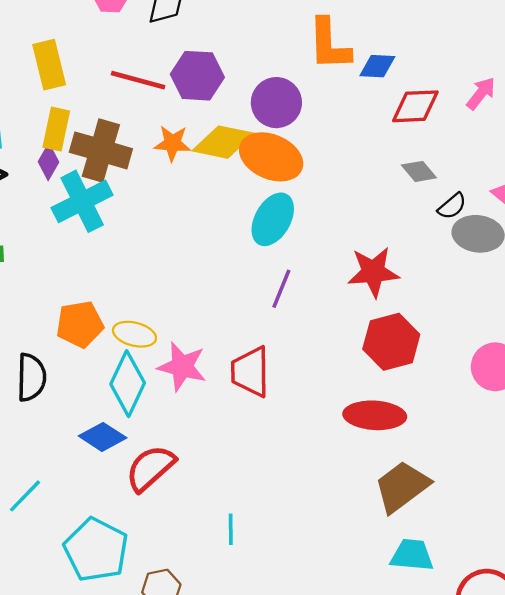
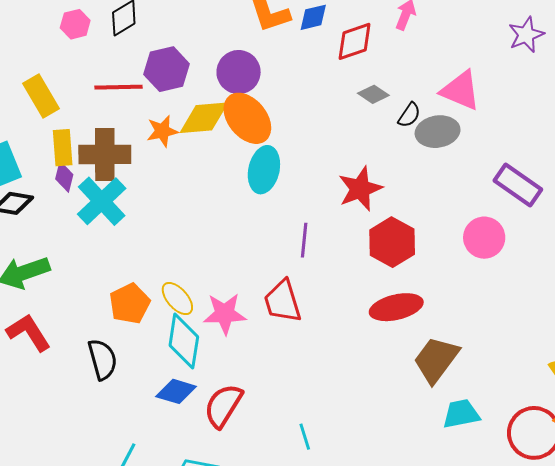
orange ellipse: (271, 157) -> (247, 118), turned 44
purple line: (281, 289) -> (304, 240), moved
yellow ellipse: (134, 334) -> (177, 299), turned 51

